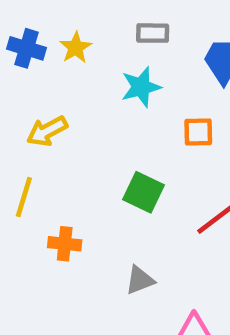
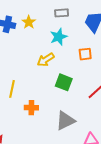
yellow arrow: (47, 131) -> (46, 60), moved
gray triangle: (140, 280) -> (65, 121), size x1.5

